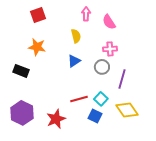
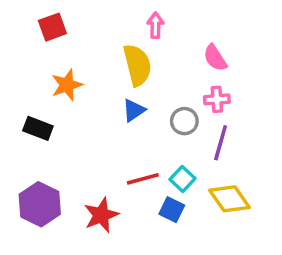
red square: (38, 15) -> (52, 27), moved
pink semicircle: (109, 22) -> (215, 58), moved
yellow semicircle: (76, 36) -> (137, 65), size x1.6
orange star: (37, 47) -> (67, 85), turned -30
pink cross: (110, 49) -> (217, 99), moved

